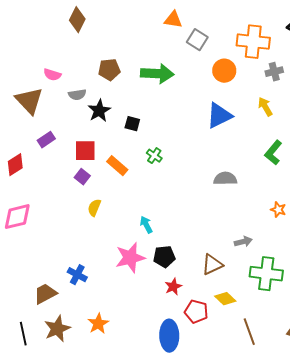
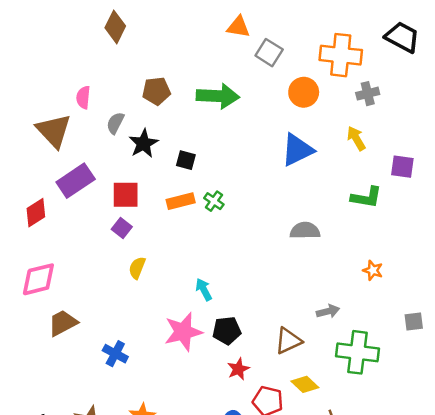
pink semicircle: (52, 75) -> (83, 97), turned 78
gray semicircle: (77, 95) -> (115, 123), turned 126
purple rectangle: (46, 140) -> (76, 181), size x1.6
green L-shape: (273, 153) -> (366, 197), turned -120
orange rectangle: (117, 166) -> (181, 201), moved, turned -55
brown trapezoid: (45, 294) -> (63, 323), moved

